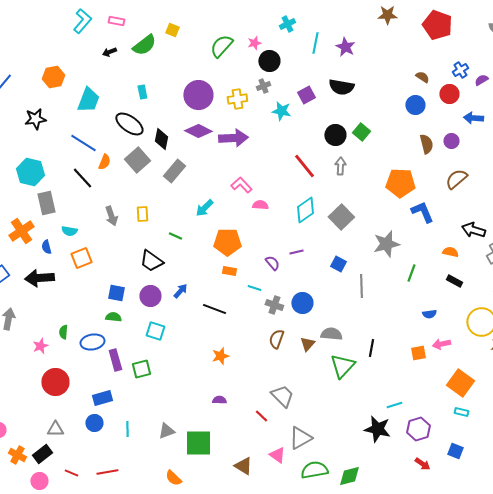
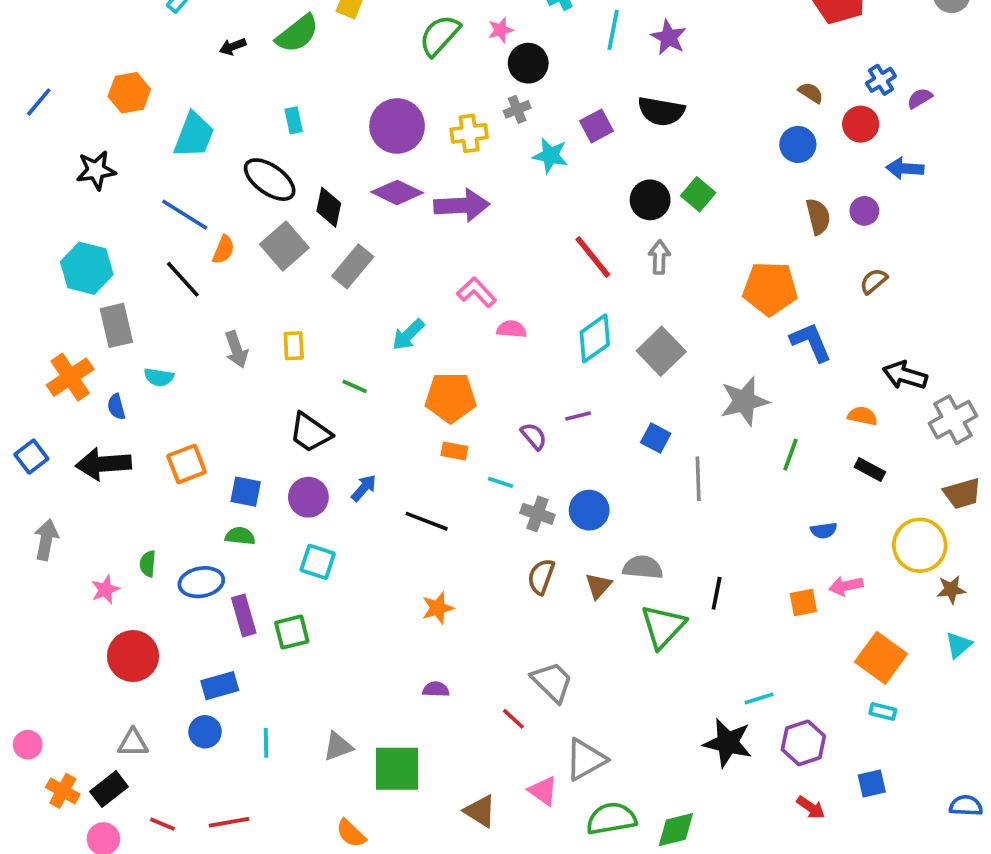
brown semicircle: (456, 179) -> (874, 281), size x0.7
orange square: (81, 258) -> (187, 464), moved
blue square: (455, 451) -> (872, 783), turned -35

